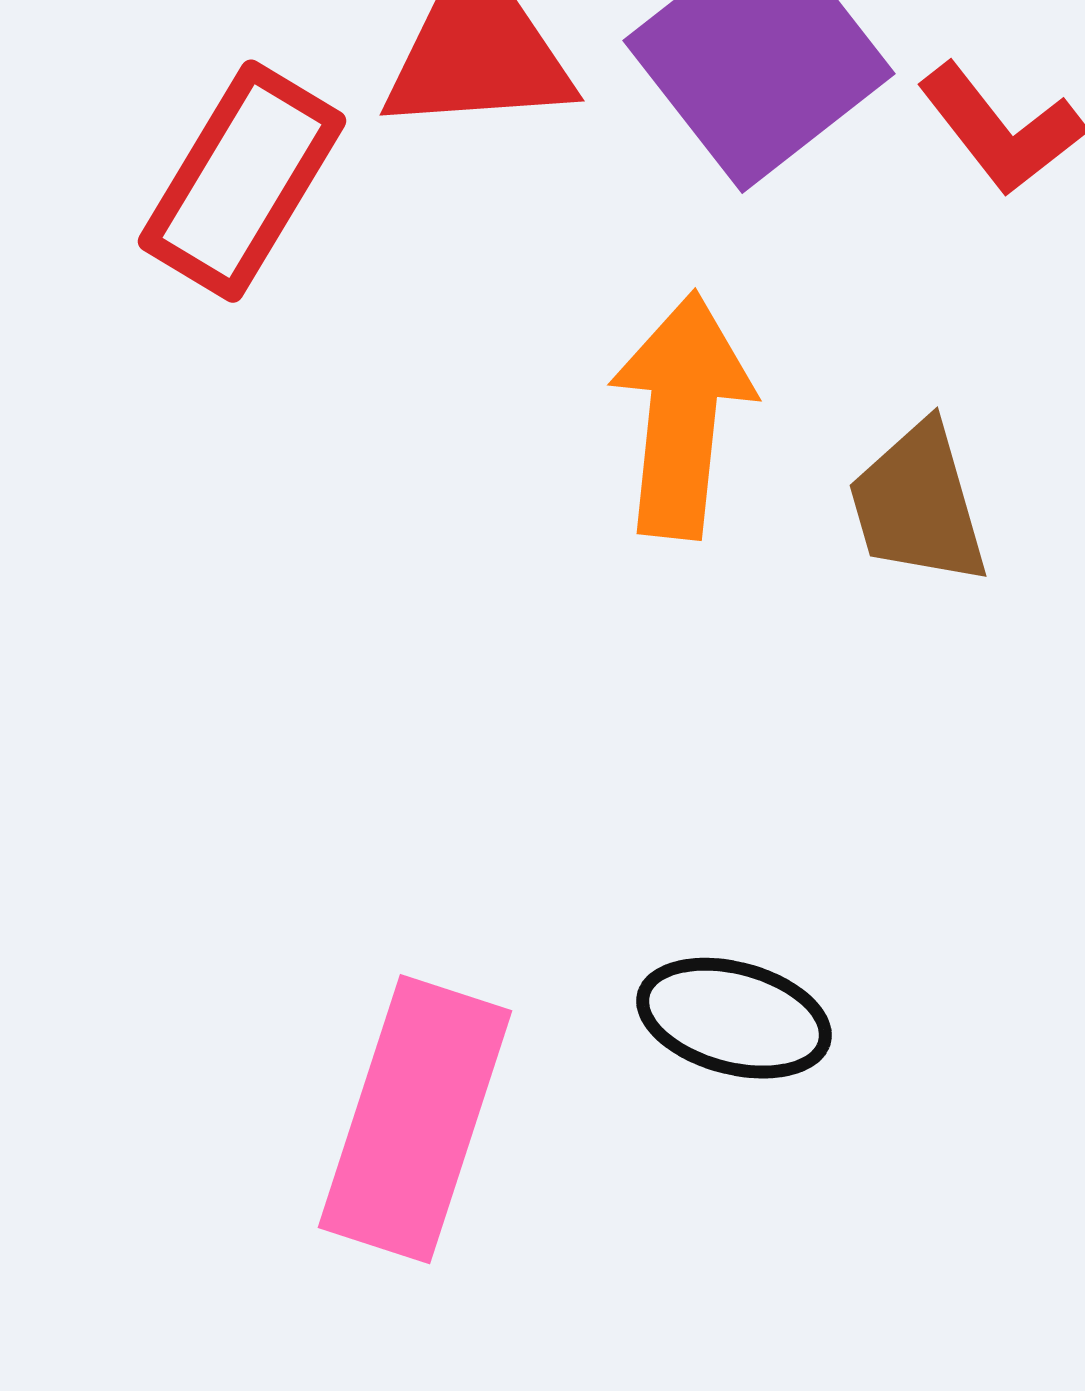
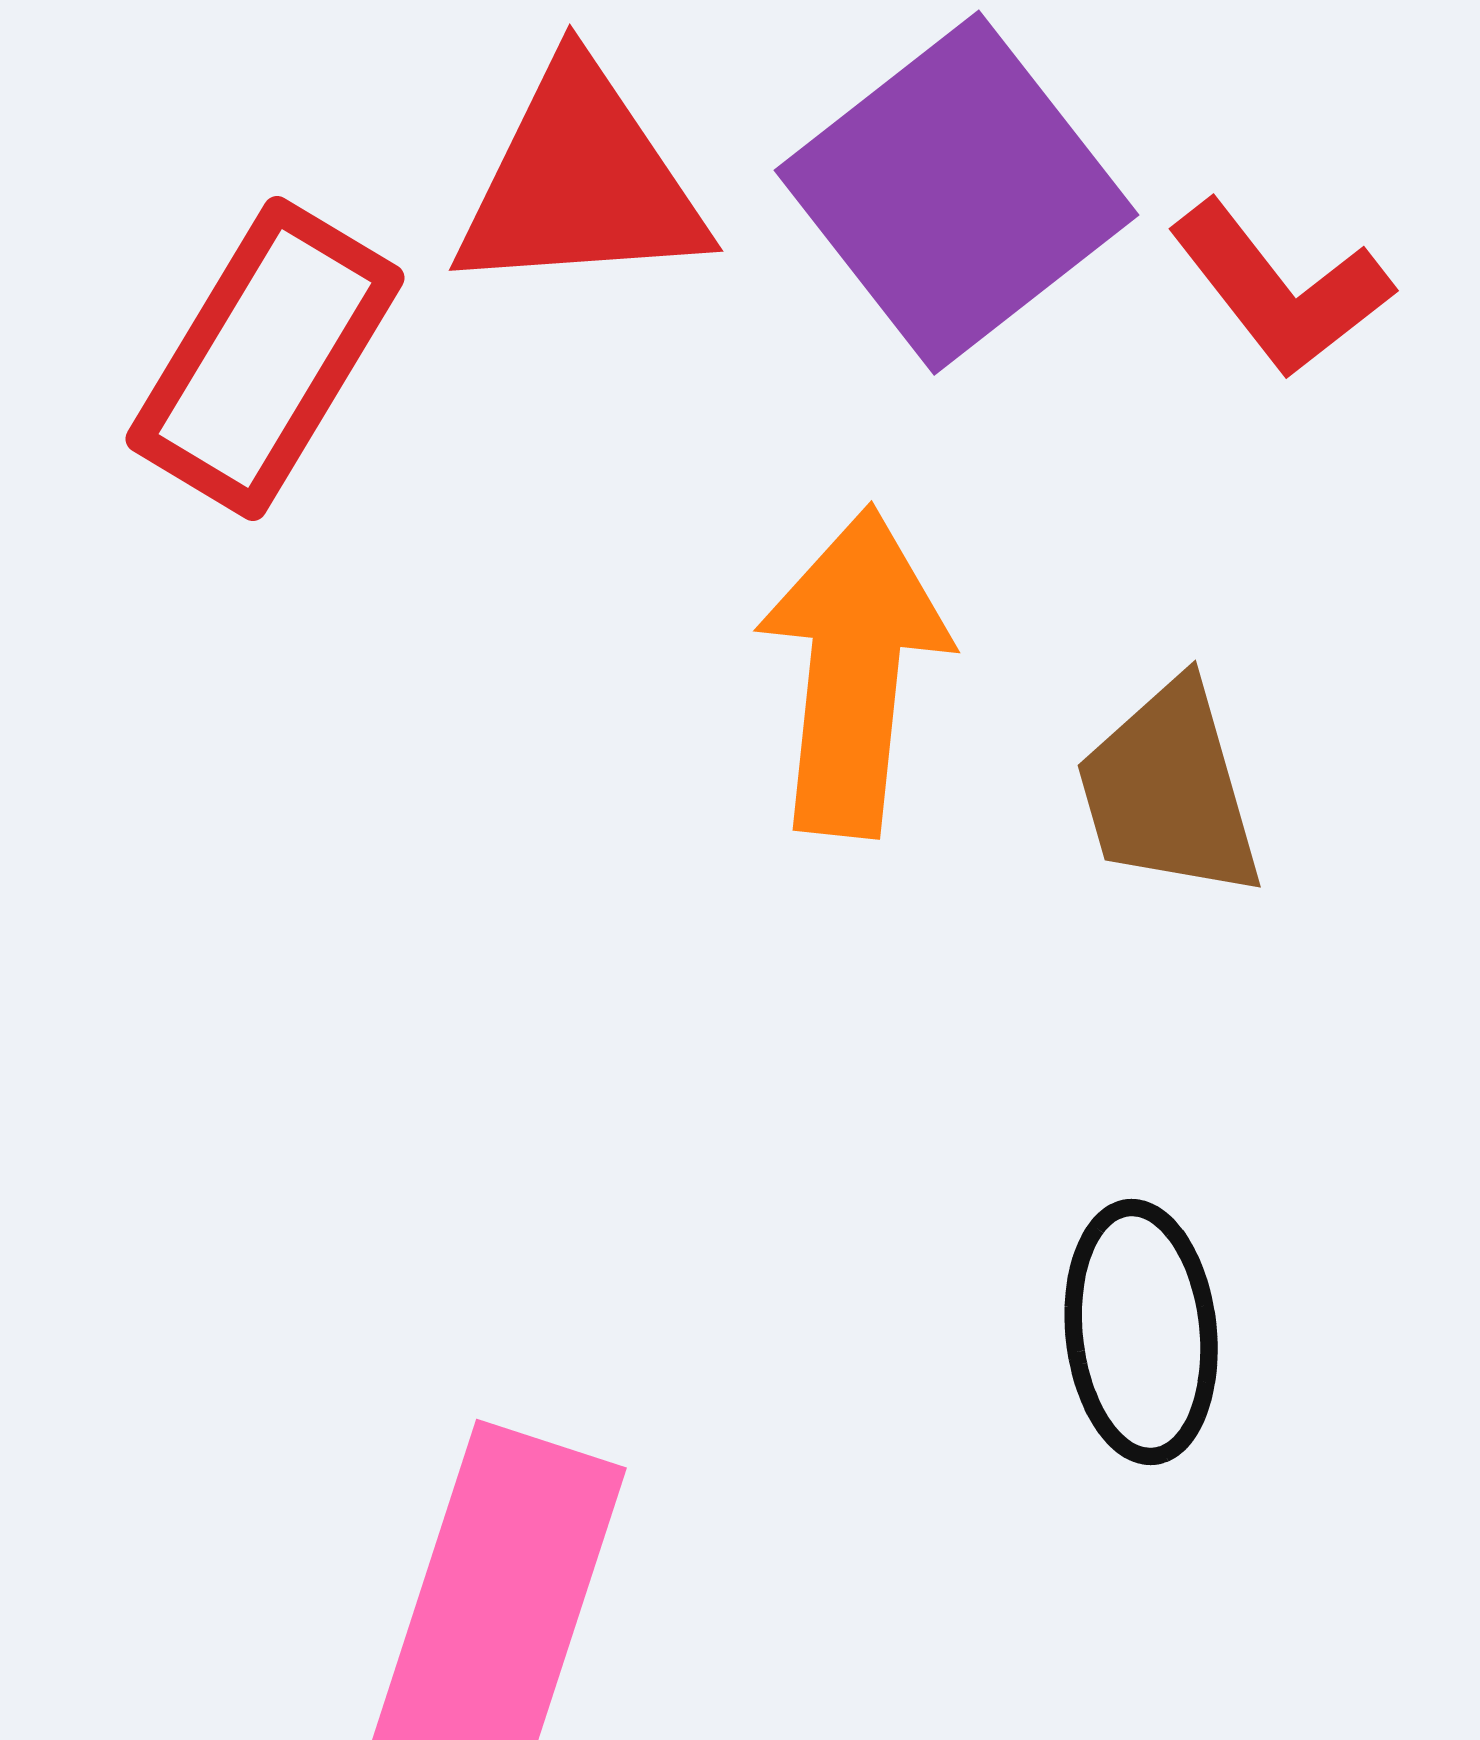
black ellipse: (734, 1018) -> (1141, 1332), moved, turned 69

